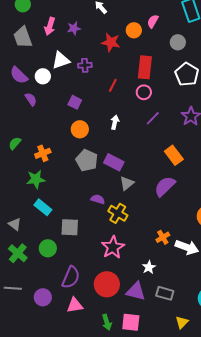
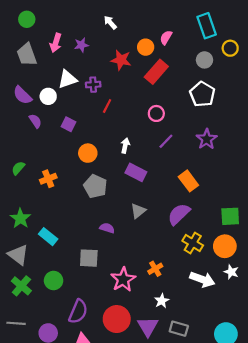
gray circle: (178, 42) -> (204, 60), moved
red rectangle: (145, 67) -> (156, 72), moved, turned 35
red line: (113, 85) -> (107, 106), moved
purple square: (75, 102) -> (69, 124), moved
purple rectangle: (114, 162) -> (136, 172), moved
green star: (36, 179) -> (20, 218), moved, turned -30
yellow cross: (118, 213) -> (193, 243), moved
gray triangle: (15, 224) -> (18, 255), size x1.5
gray square: (70, 227) -> (89, 258), moved
orange cross: (163, 237) -> (155, 269), moved
purple triangle: (136, 291) -> (148, 327), turned 45

